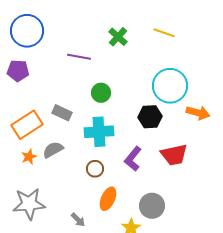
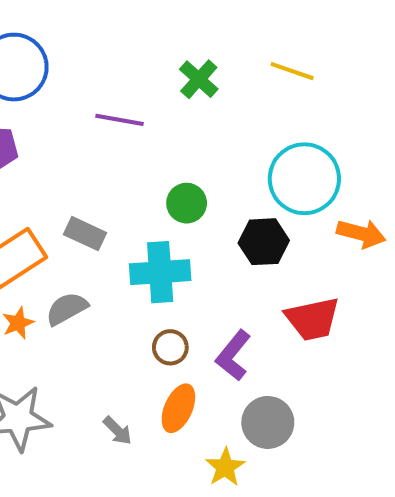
green circle: (101, 93) -> (187, 203), moved
purple L-shape: (133, 159) -> (233, 355), moved
brown circle: (95, 169) -> (170, 347), moved
gray arrow: (78, 220) -> (118, 431), moved

